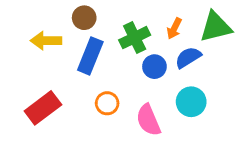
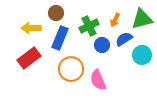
cyan circle: (191, 102) -> (142, 55), moved
orange circle: (107, 103) -> (71, 69), size x1.6
red rectangle: (43, 108) -> (29, 58), moved

